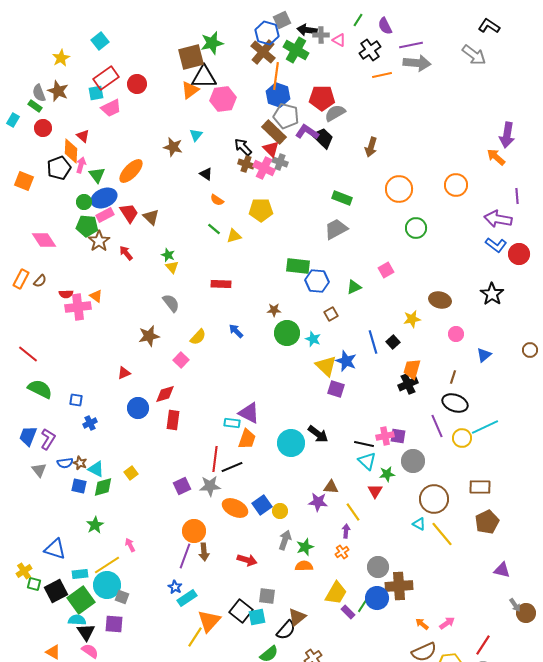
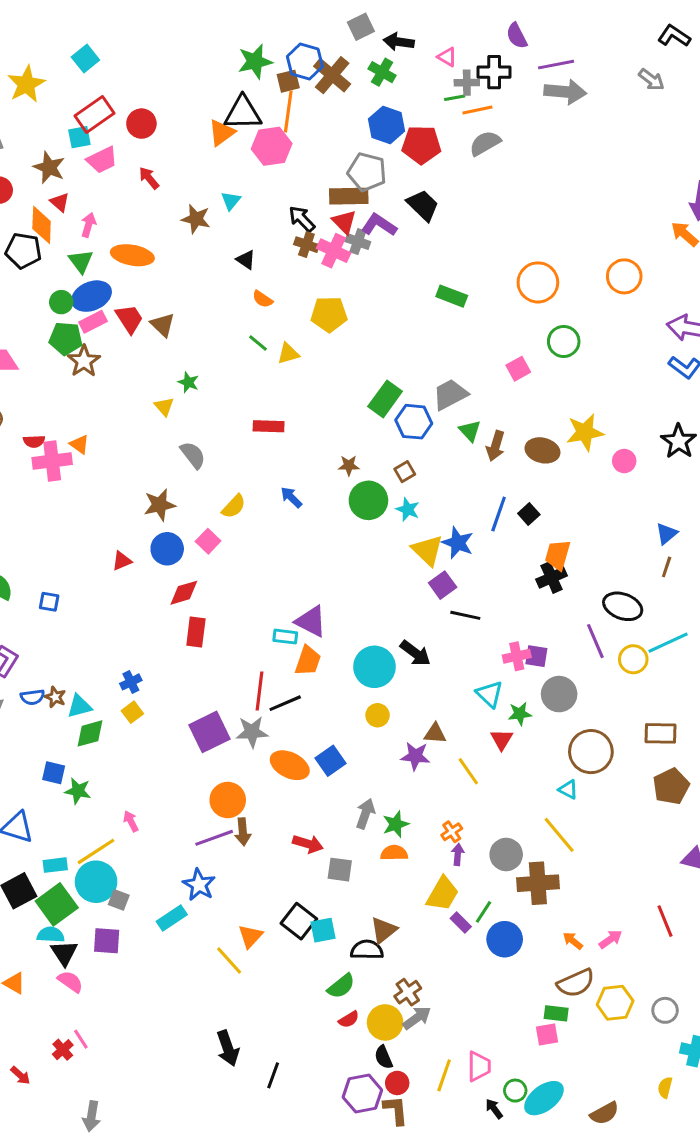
green line: (358, 20) -> (455, 98), moved, turned 48
blue hexagon: (267, 33) -> (305, 62), moved
gray cross: (321, 35) -> (467, 83), moved
green cross: (296, 50) -> (382, 72), size x0.7
black cross: (370, 50) -> (494, 72), turned 35
gray arrow: (474, 55) -> (651, 80), size x0.7
brown square: (191, 57) -> (288, 81), moved, size x0.6
yellow star: (61, 58) -> (26, 84), size x1.4
orange line: (382, 75) -> (477, 110), moved
orange line: (276, 76) -> (288, 111), moved
brown star: (58, 91) -> (49, 167), moved
blue hexagon: (278, 95) -> (387, 125), moved
gray semicircle: (335, 113) -> (485, 143), moved
brown rectangle: (274, 132) -> (349, 196), turned -45
purple L-shape: (307, 132) -> (379, 225), moved
brown arrow: (371, 147) -> (496, 446), moved
pink arrow: (81, 165) -> (88, 225), moved
black pentagon: (59, 168) -> (23, 251), turned 30
orange ellipse: (131, 171) -> (132, 255), turned 56
gray trapezoid: (336, 229) -> (450, 394), moved
red arrow: (126, 253) -> (149, 178), moved
green rectangle: (298, 266) -> (385, 399), turned -60
yellow triangle: (172, 267) -> (164, 407), moved
pink square: (386, 270) -> (518, 369), moved
green triangle: (354, 287) -> (470, 431), turned -49
brown ellipse: (440, 300) -> (542, 450), moved
brown square: (331, 314) -> (405, 472), moved
yellow star: (412, 319) -> (585, 432), moved, size x1.4
pink circle: (456, 334) -> (624, 461), moved
blue line: (373, 342) -> (499, 514), turned 35
brown line: (453, 377) -> (667, 567), moved
purple square: (336, 389) -> (443, 585), turned 36
blue circle: (138, 408) -> (167, 549), moved
blue cross: (90, 423) -> (131, 682), moved
black line: (364, 444) -> (465, 615), moved
cyan triangle: (96, 469) -> (79, 706), turned -42
blue square: (79, 486) -> (54, 773), moved
purple square: (182, 486) -> (210, 732), size x1.5
yellow circle: (280, 511) -> (378, 715), moved
green star: (95, 525) -> (78, 791), turned -30
purple arrow: (346, 531) -> (458, 854), moved
yellow line: (442, 534) -> (559, 835), moved
purple line: (185, 556) -> (214, 838), turned 50
blue star: (175, 587) -> (199, 885), size x1.5
gray square: (267, 596) -> (340, 870), moved
cyan rectangle: (187, 598) -> (172, 918), moved
blue circle: (377, 598) -> (505, 939), moved
orange triangle: (209, 621) -> (250, 936), size x0.7
black semicircle: (286, 630) -> (367, 950), turned -130
yellow line: (195, 637) -> (229, 960), turned -75
red line: (483, 645) -> (665, 921), moved, turned -55

